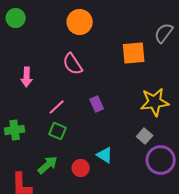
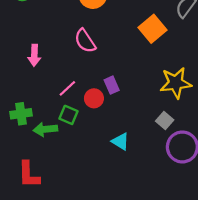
orange square: (134, 53) -> (153, 29), turned -35
green arrow: (48, 165) -> (45, 129), moved, turned -145
red circle: (81, 168) -> (94, 98), moved

